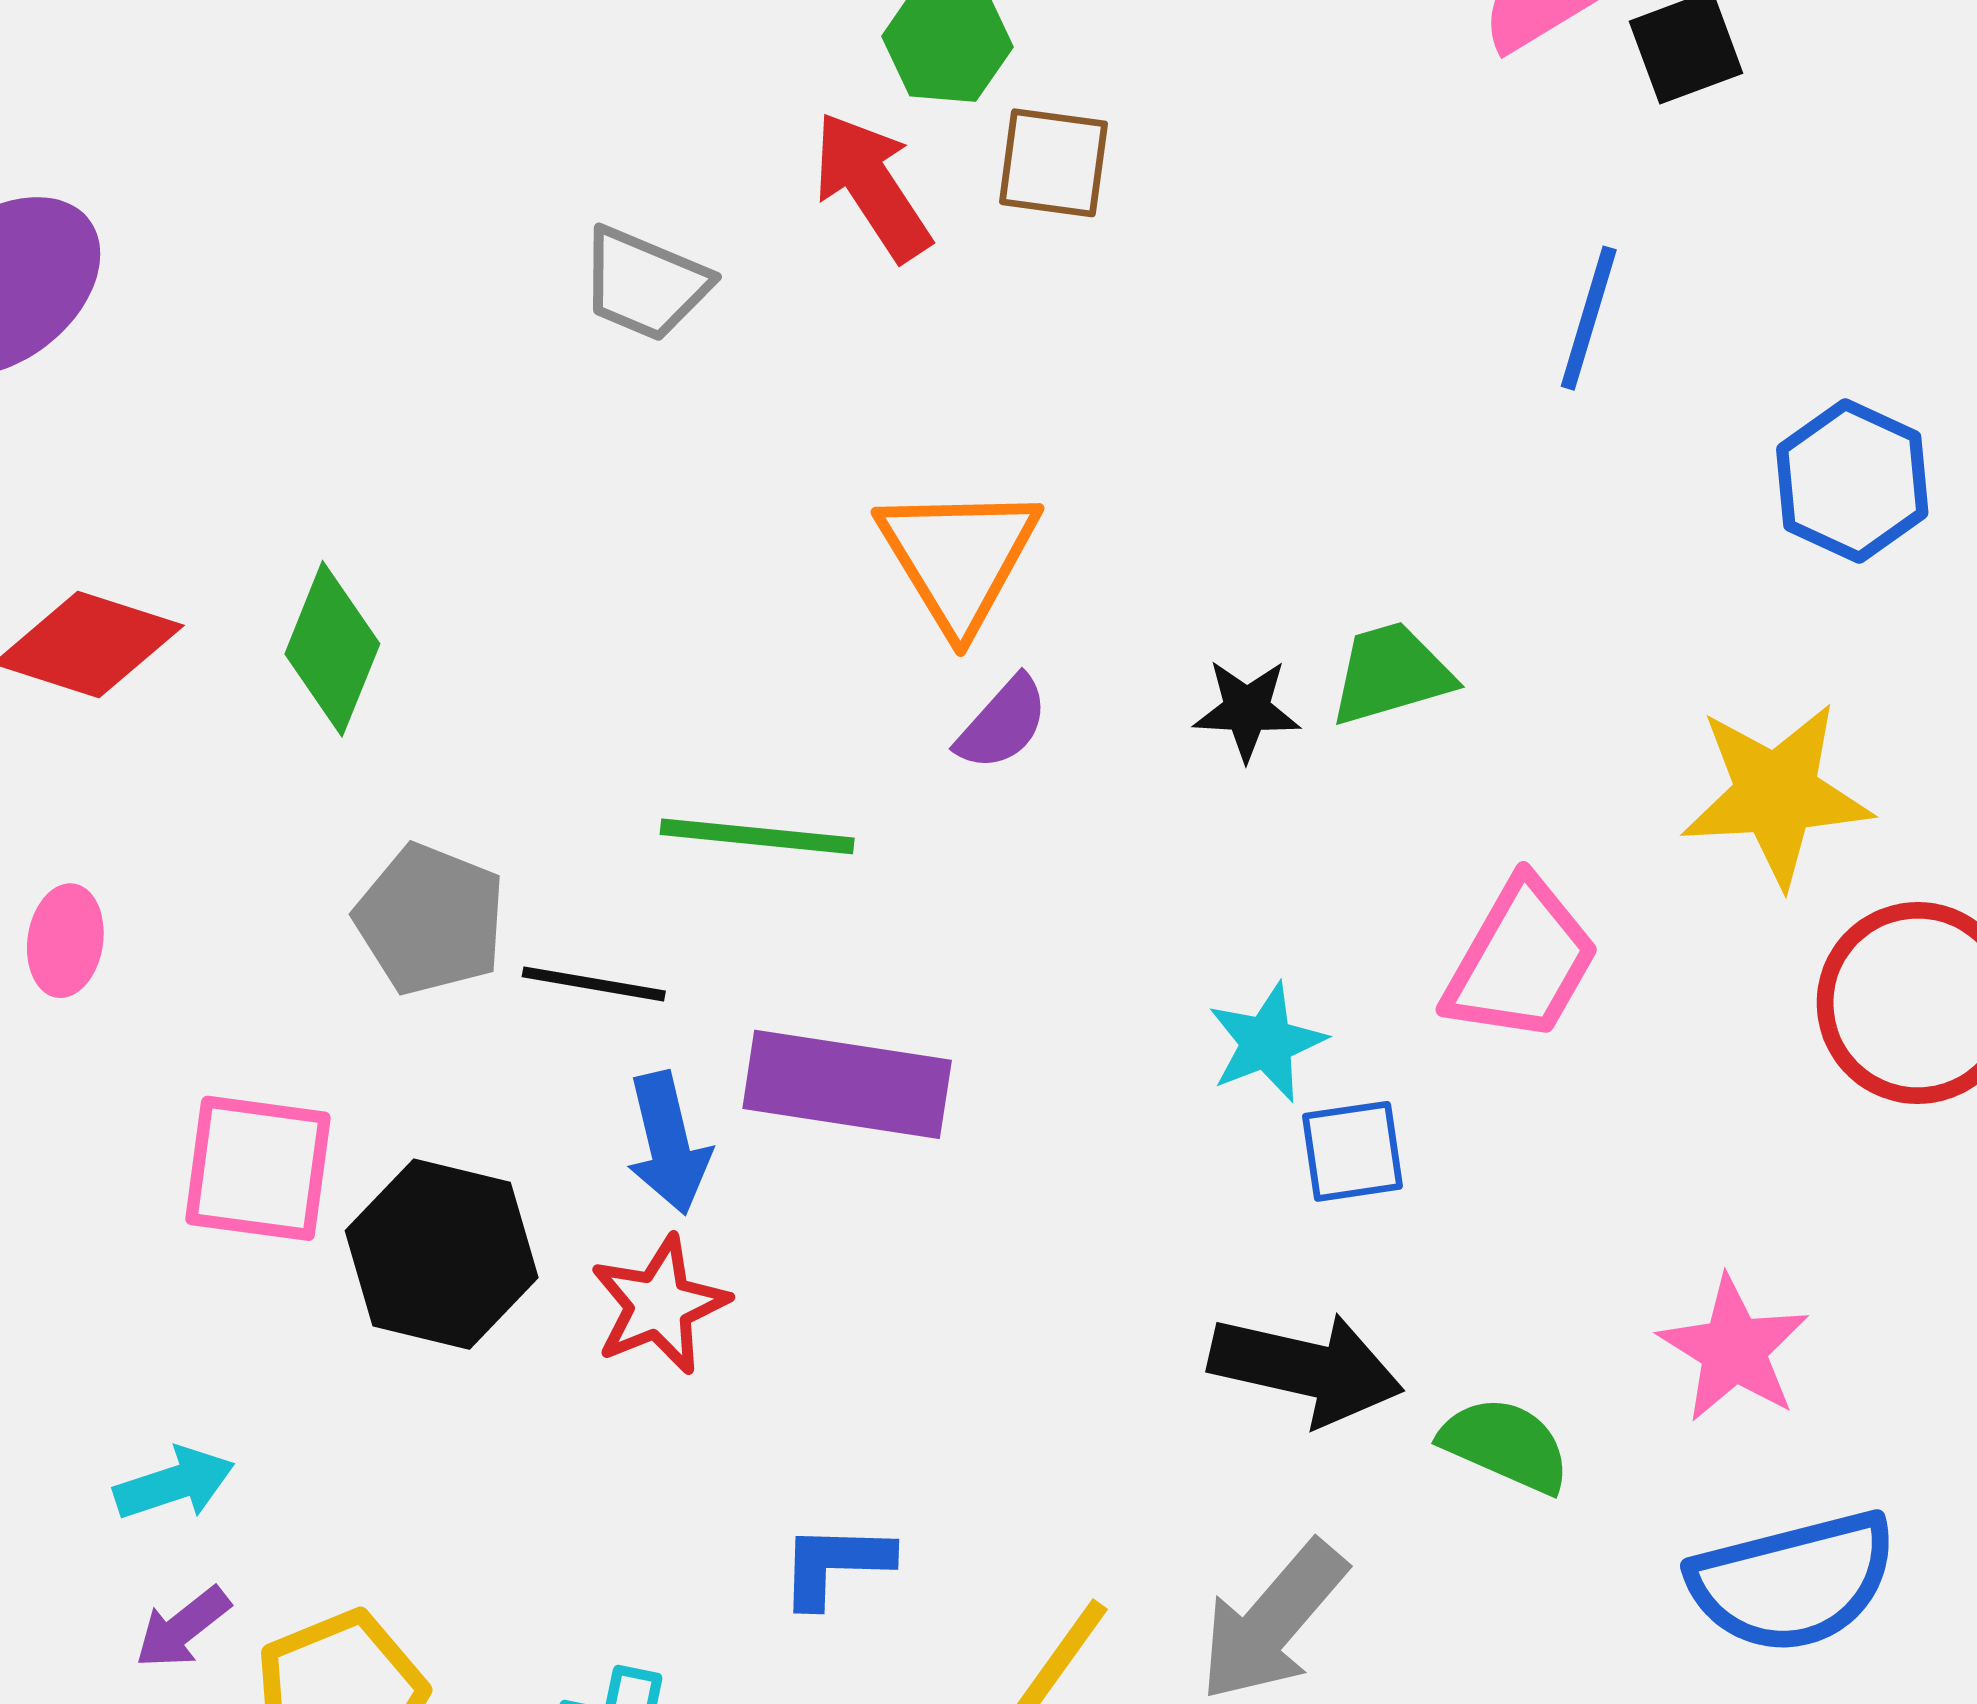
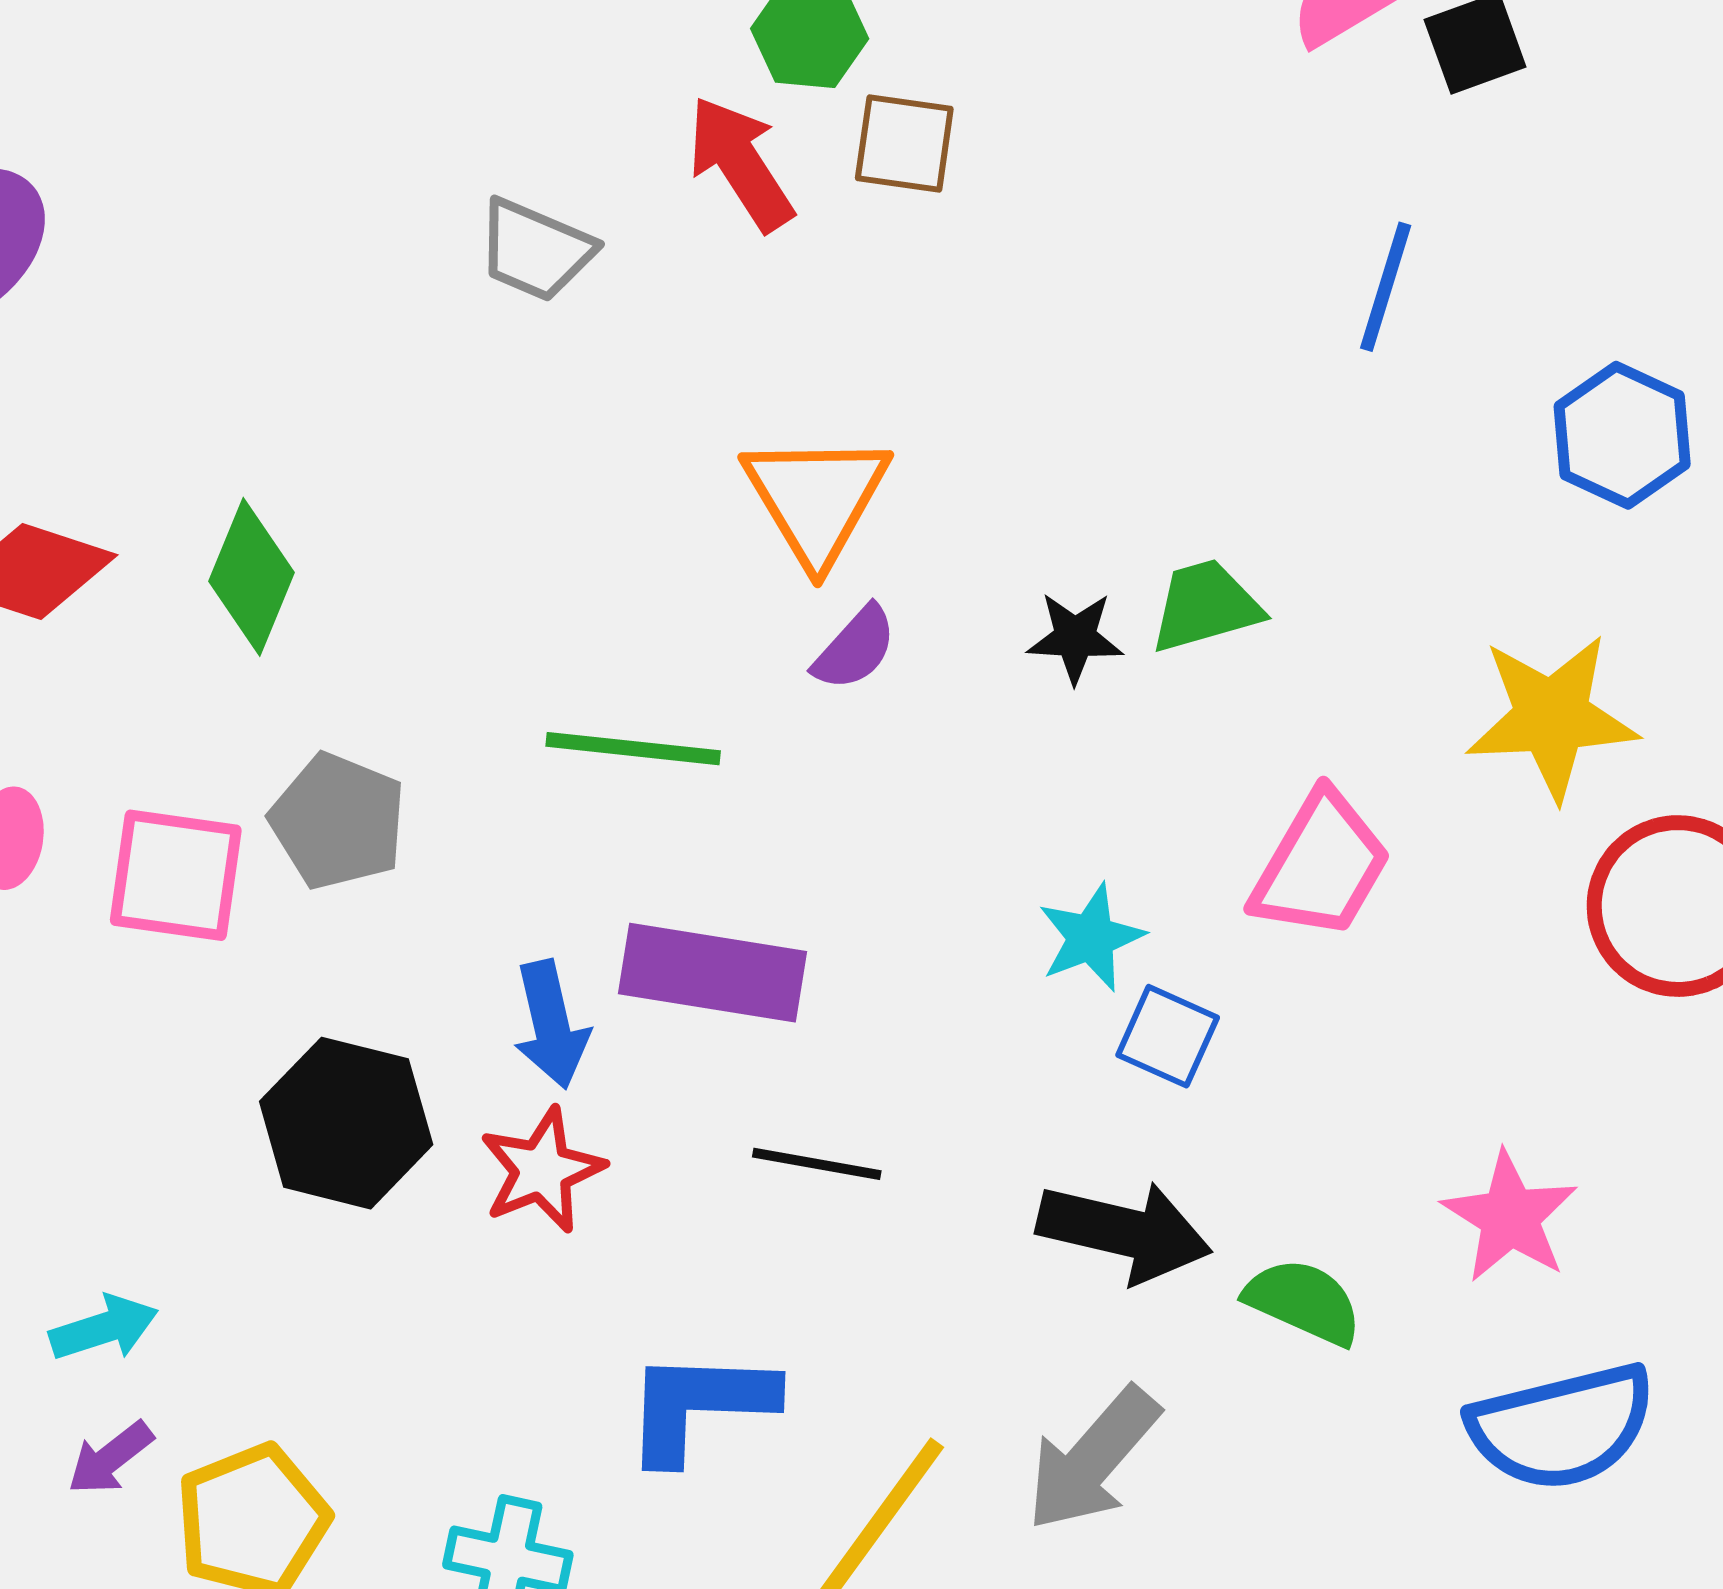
black line: (594, 984) -> (817, 1164), moved
blue square: (1352, 1151) -> (1168, 1036), turned 32
pink square: (258, 1168) -> (176, 875), moved
blue L-shape: (835, 1565) -> (699, 1405), size x1.5

